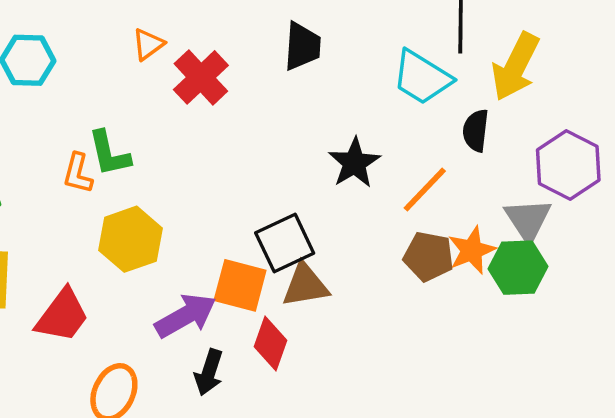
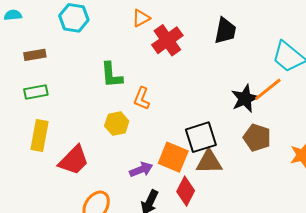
orange L-shape: (78, 173) -> (142, 98), moved
orange line: (425, 190) -> (268, 89), moved
yellow hexagon: (130, 239) -> (117, 124), size x0.7
brown pentagon: (429, 256) -> (257, 138), moved
purple arrow: (186, 316) -> (141, 170), size x0.7

